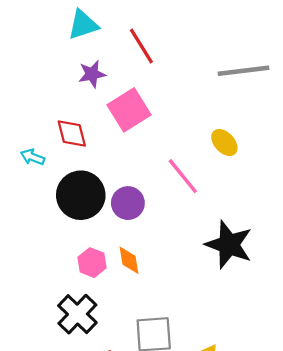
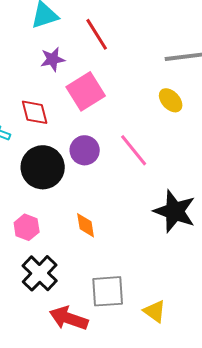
yellow ellipse: (224, 142) -> (171, 100), moved
purple circle: (128, 203) -> (85, 150), moved
pink hexagon: (92, 263) -> (27, 227), moved

